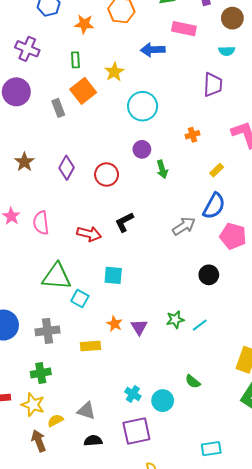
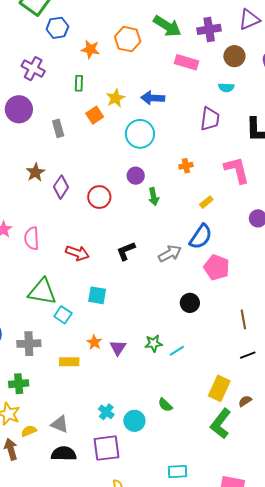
blue arrow: (153, 50) -> (153, 98), moved
orange square: (83, 91) -> (95, 115), moved, size x0.7
brown star: (24, 162) -> (35, 172), moved
black L-shape: (124, 222) -> (126, 251), moved
black semicircle: (93, 441) -> (64, 454), size x1.4

